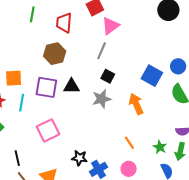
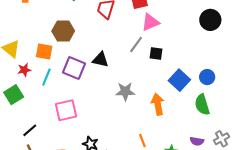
brown hexagon: (55, 54) -> (63, 31), moved
black square: (108, 76) -> (156, 53), moved, turned -32
black triangle: (71, 86) -> (101, 60), moved
black line: (17, 158) -> (30, 130), turned 49

